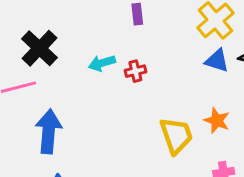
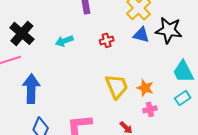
red cross: (135, 71) -> (107, 40), moved
orange star: (217, 120) -> (145, 88), moved

